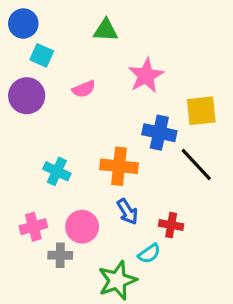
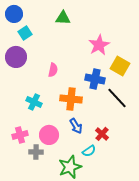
cyan square: (42, 55) -> (25, 33), turned 32
pink star: (146, 76) -> (99, 45), moved
pink semicircle: (84, 89) -> (53, 70), moved, turned -56
yellow square: (201, 111) -> (120, 66), turned 36
red cross: (171, 225) -> (102, 134), turned 32

